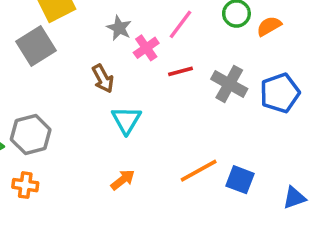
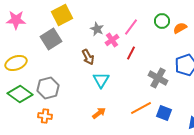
red line: (181, 71) -> (131, 53), turned -48
gray cross: (229, 84) -> (158, 78), moved

